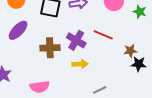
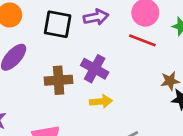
red line: (103, 35) -> (142, 40), moved

